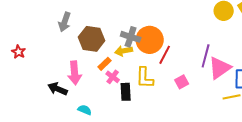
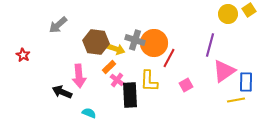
gray arrow: (65, 22) -> (58, 25), moved, turned 30
yellow arrow: (124, 51) -> (116, 49), moved, turned -150
purple line: (206, 56) -> (210, 45), moved
black rectangle: (126, 92) -> (130, 95), size x1.4

